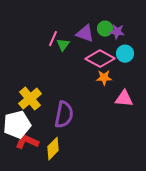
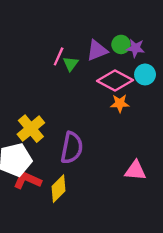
purple triangle: (85, 34) -> (97, 50), turned -42
pink triangle: (124, 99) -> (135, 171), moved

